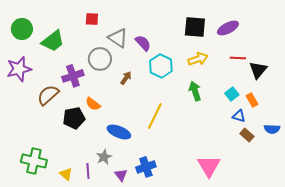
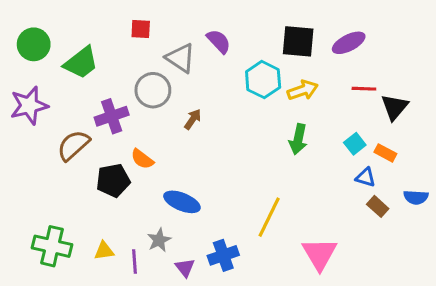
purple semicircle: (143, 43) -> (219, 41), moved
cyan hexagon: (161, 66) -> (263, 80), moved
green arrow: (195, 91) -> (298, 139), turned -150
orange rectangle: (252, 100) -> (385, 153), turned -32
yellow line: (155, 116) -> (269, 217), moved
yellow triangle: (66, 174) -> (104, 251), moved, turned -48

